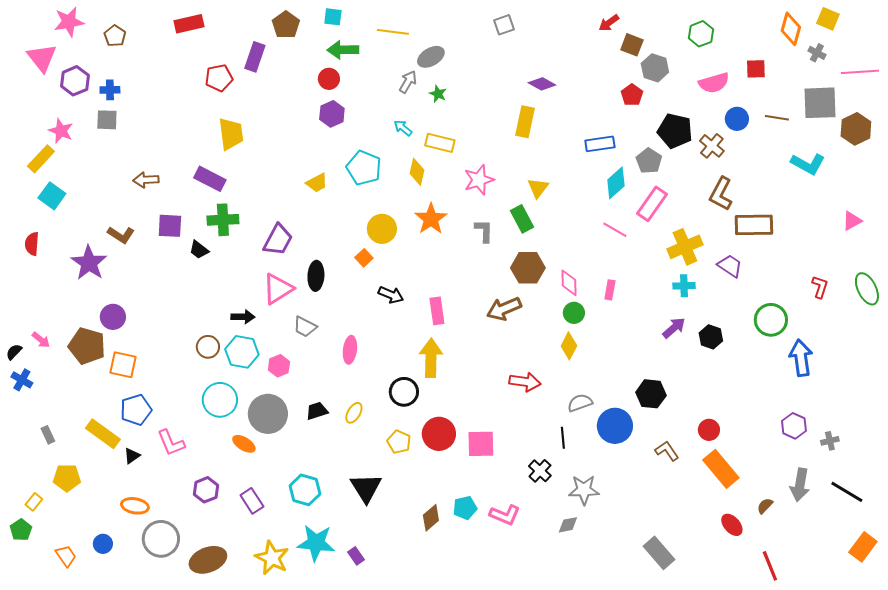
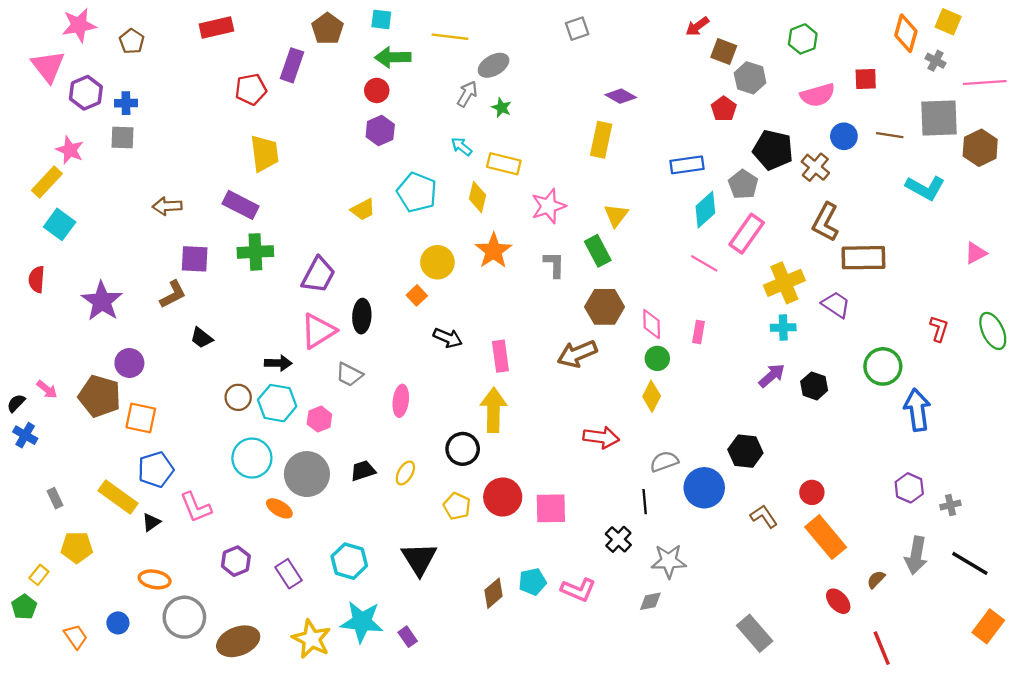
brown L-shape: (121, 235) -> (173, 294), moved, turned -60
black trapezoid: (199, 250) -> (202, 338), moved

